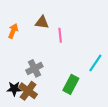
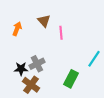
brown triangle: (42, 22) -> (44, 21), turned 40
black star: (14, 89) -> (21, 69), moved

